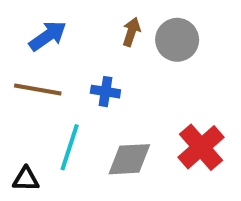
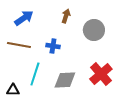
gray circle: (177, 40) -> (94, 30), moved

